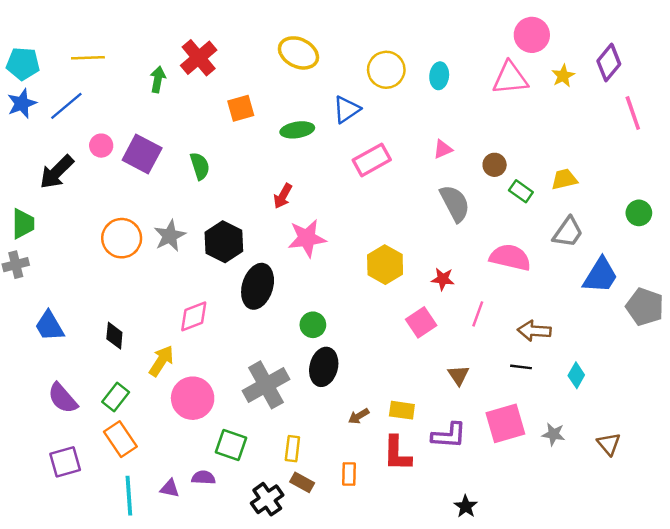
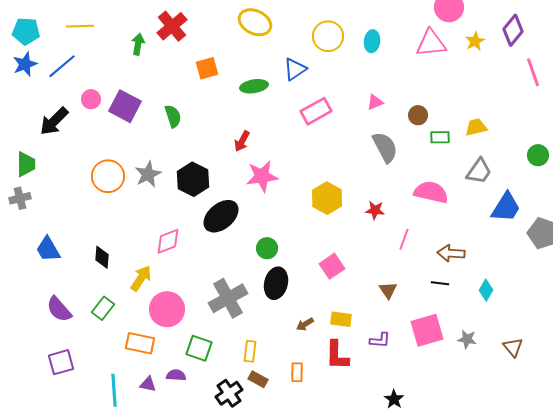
green rectangle: (521, 191) -> (440, 137), turned -36
black ellipse: (258, 286) -> (221, 216), turned 33
pink square: (421, 322) -> (332, 266), moved
purple L-shape: (449, 435) -> (380, 340), size x0.7
orange rectangle: (120, 439) -> (140, 343), moved, turned -44

